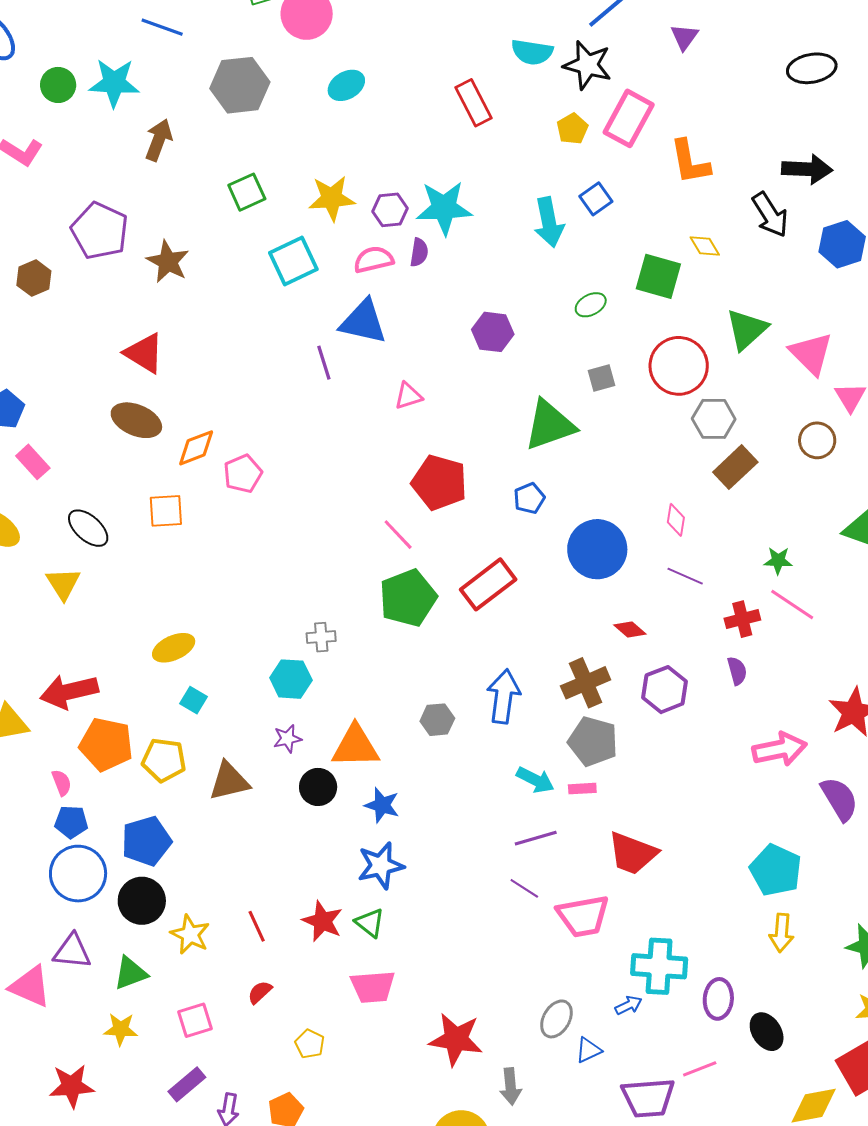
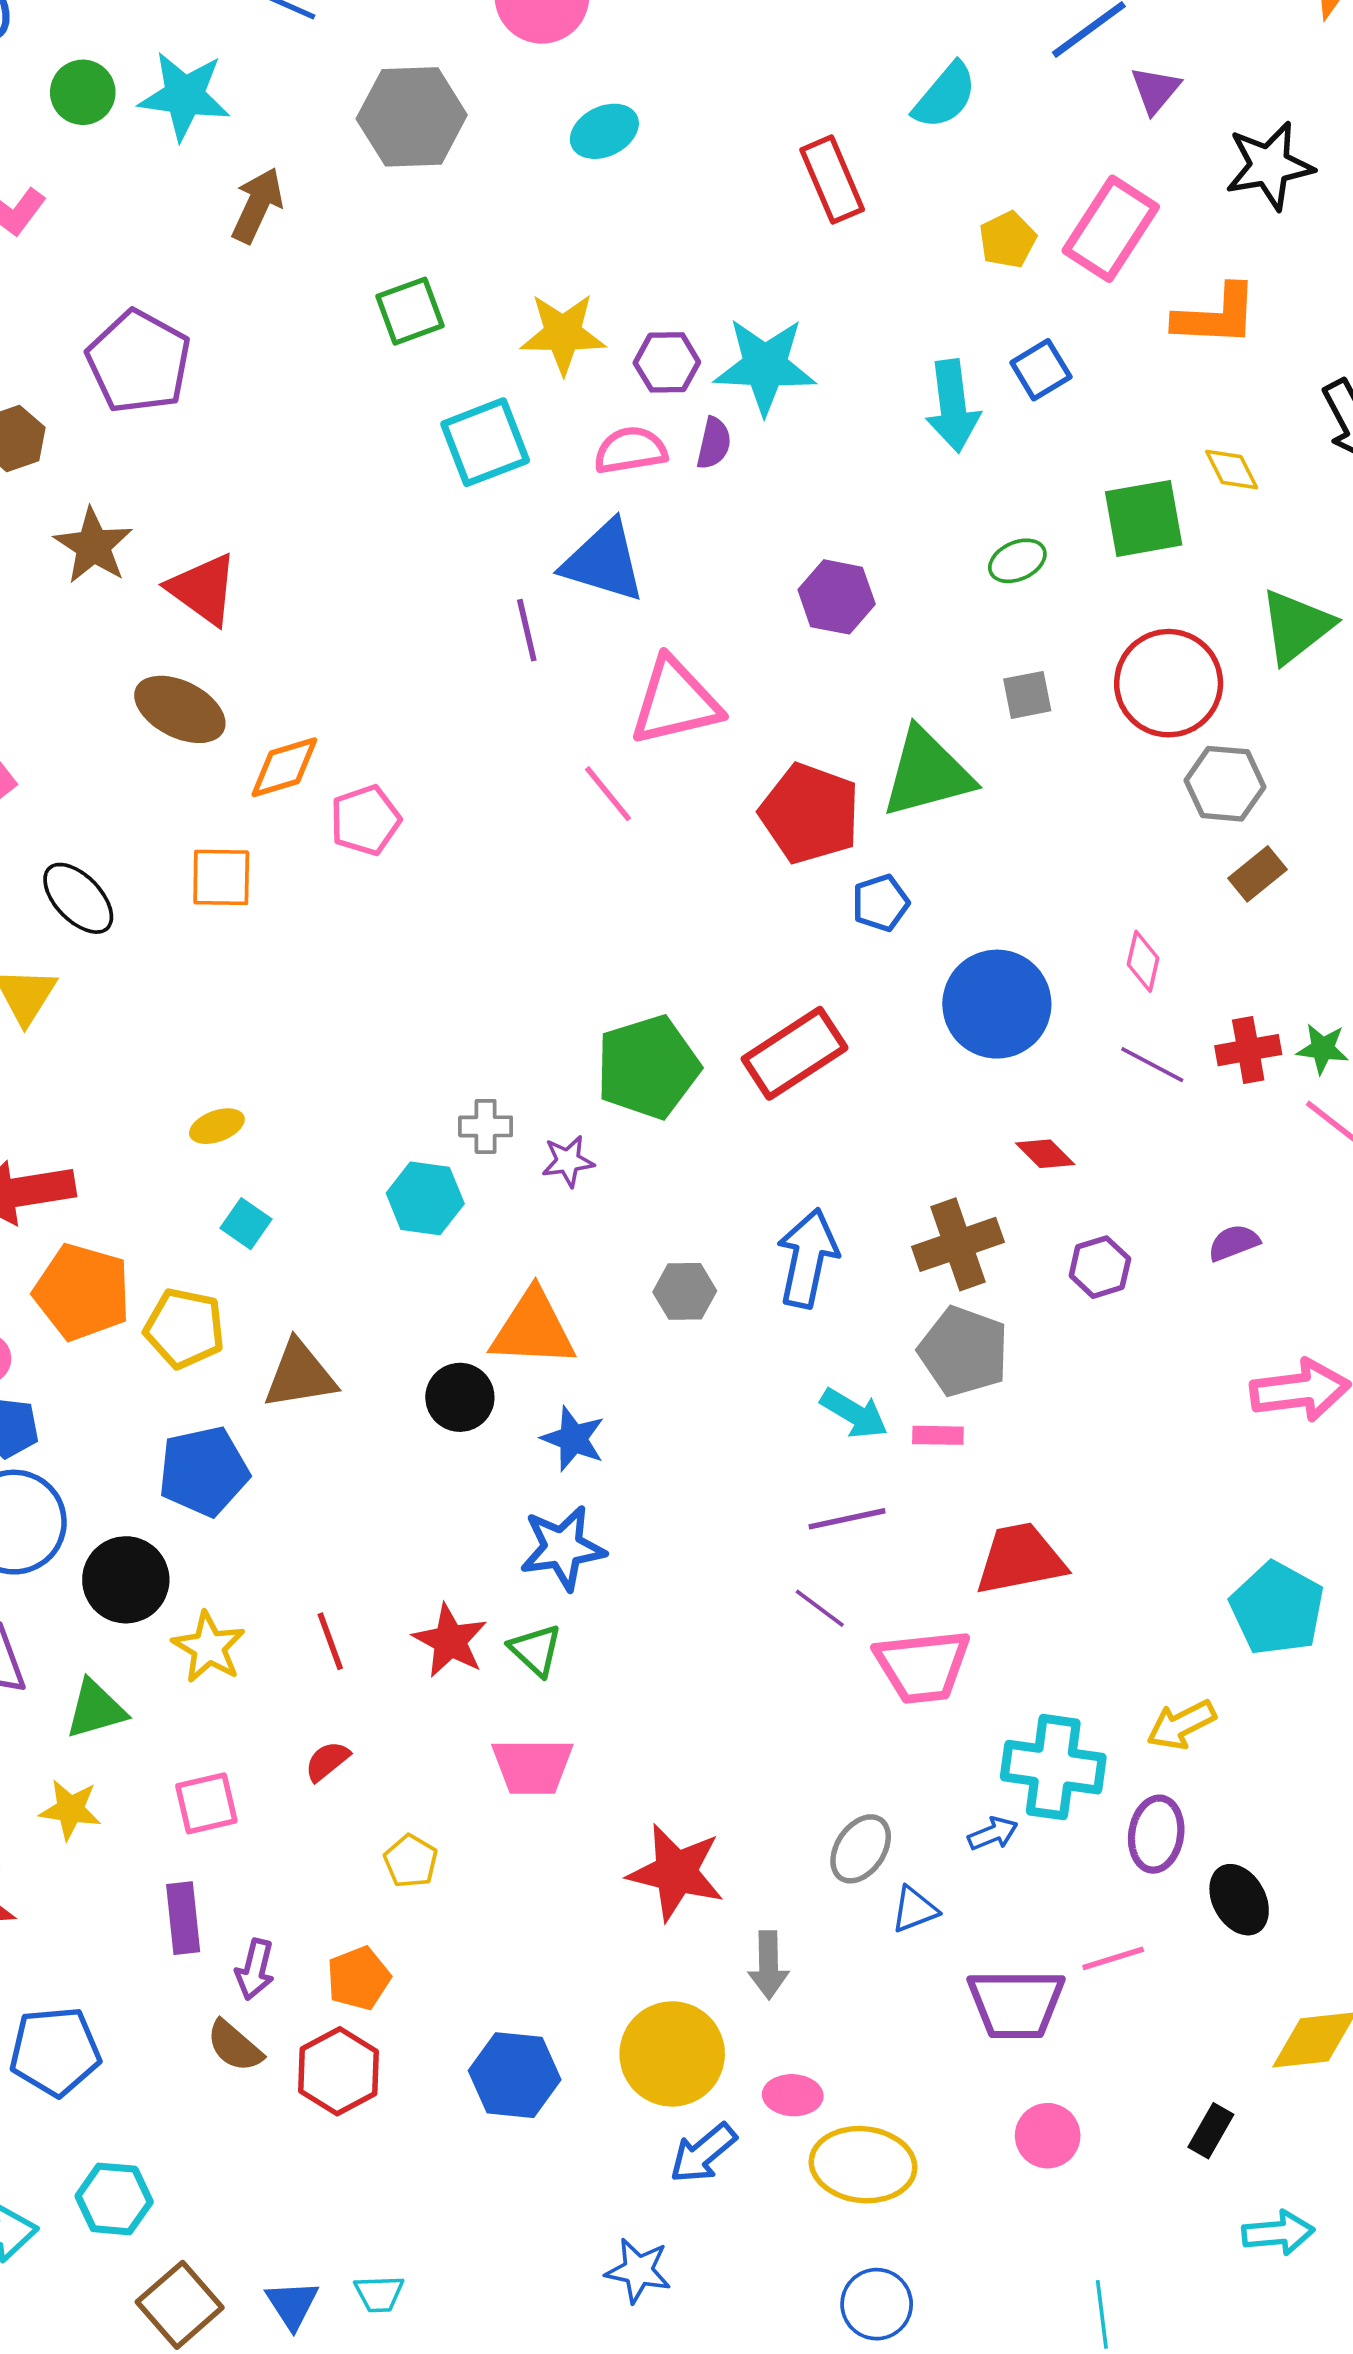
purple triangle: (684, 37) -> (1155, 90), moved
cyan semicircle: (532, 52) -> (945, 96), turned -63
black star: (588, 65) -> (1269, 166), moved, turned -30
orange L-shape: (690, 162) -> (1216, 316), turned -81
brown star: (168, 262) -> (93, 546), moved
green square: (658, 276) -> (1144, 518), turned -30
pink triangle: (408, 396) -> (675, 702), size x1.8
brown rectangle: (735, 467) -> (1258, 874), size x0.7
red pentagon: (439, 482) -> (810, 813), moved
pink line: (398, 535) -> (608, 794), moved
red cross: (742, 619) -> (1248, 1050), moved
yellow ellipse: (174, 648) -> (217, 1126), size x0.7
purple semicircle: (737, 671) -> (1234, 1243), turned -100
purple hexagon: (665, 690) -> (1100, 1267), size x0.7
purple star: (287, 739) -> (568, 1161), moved
blue pentagon: (146, 841) -> (204, 1471), moved
red trapezoid: (633, 853) -> (1020, 1559), turned 144
yellow arrow: (781, 933) -> (1181, 1725), moved, turned 54
purple rectangle: (187, 1084) -> (183, 1918), turned -60

